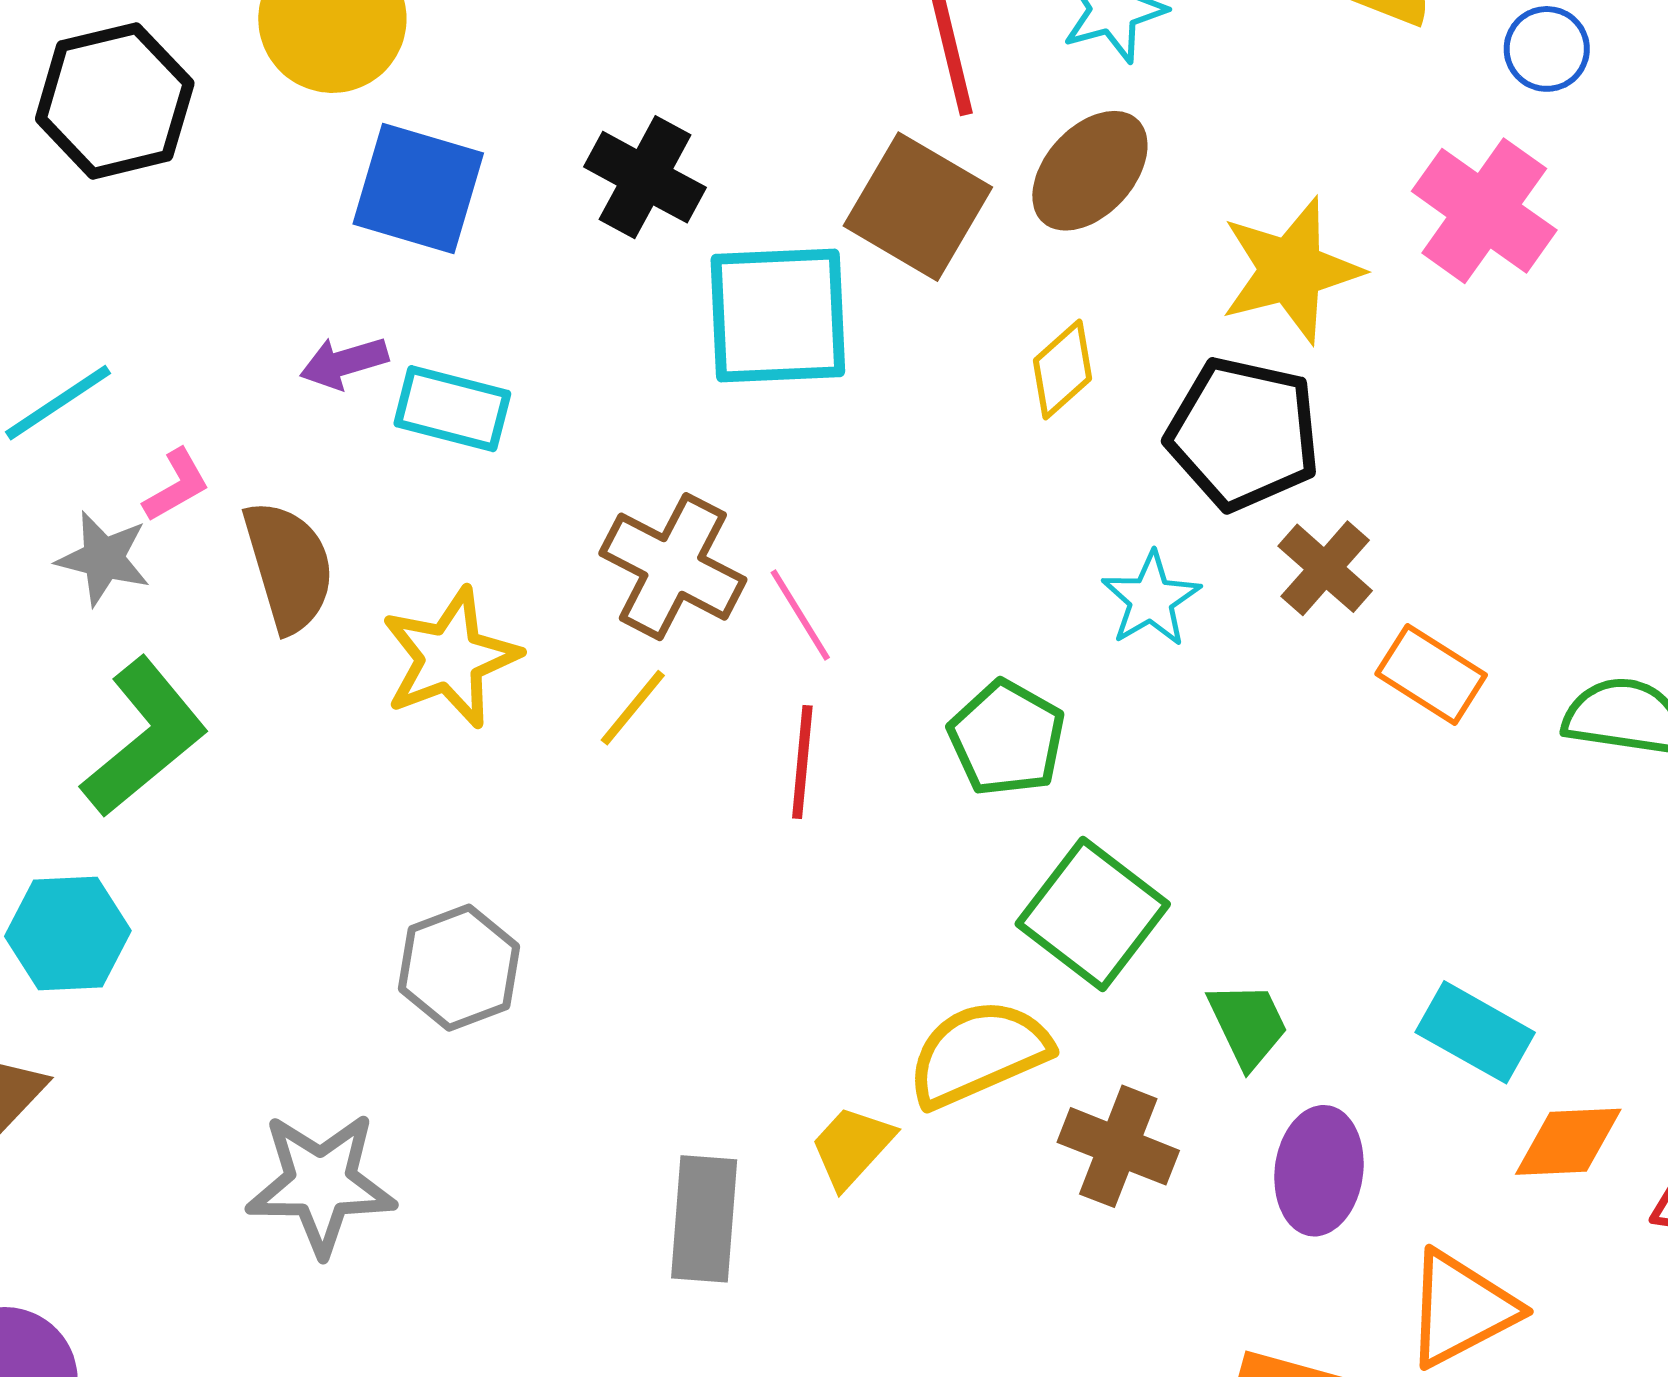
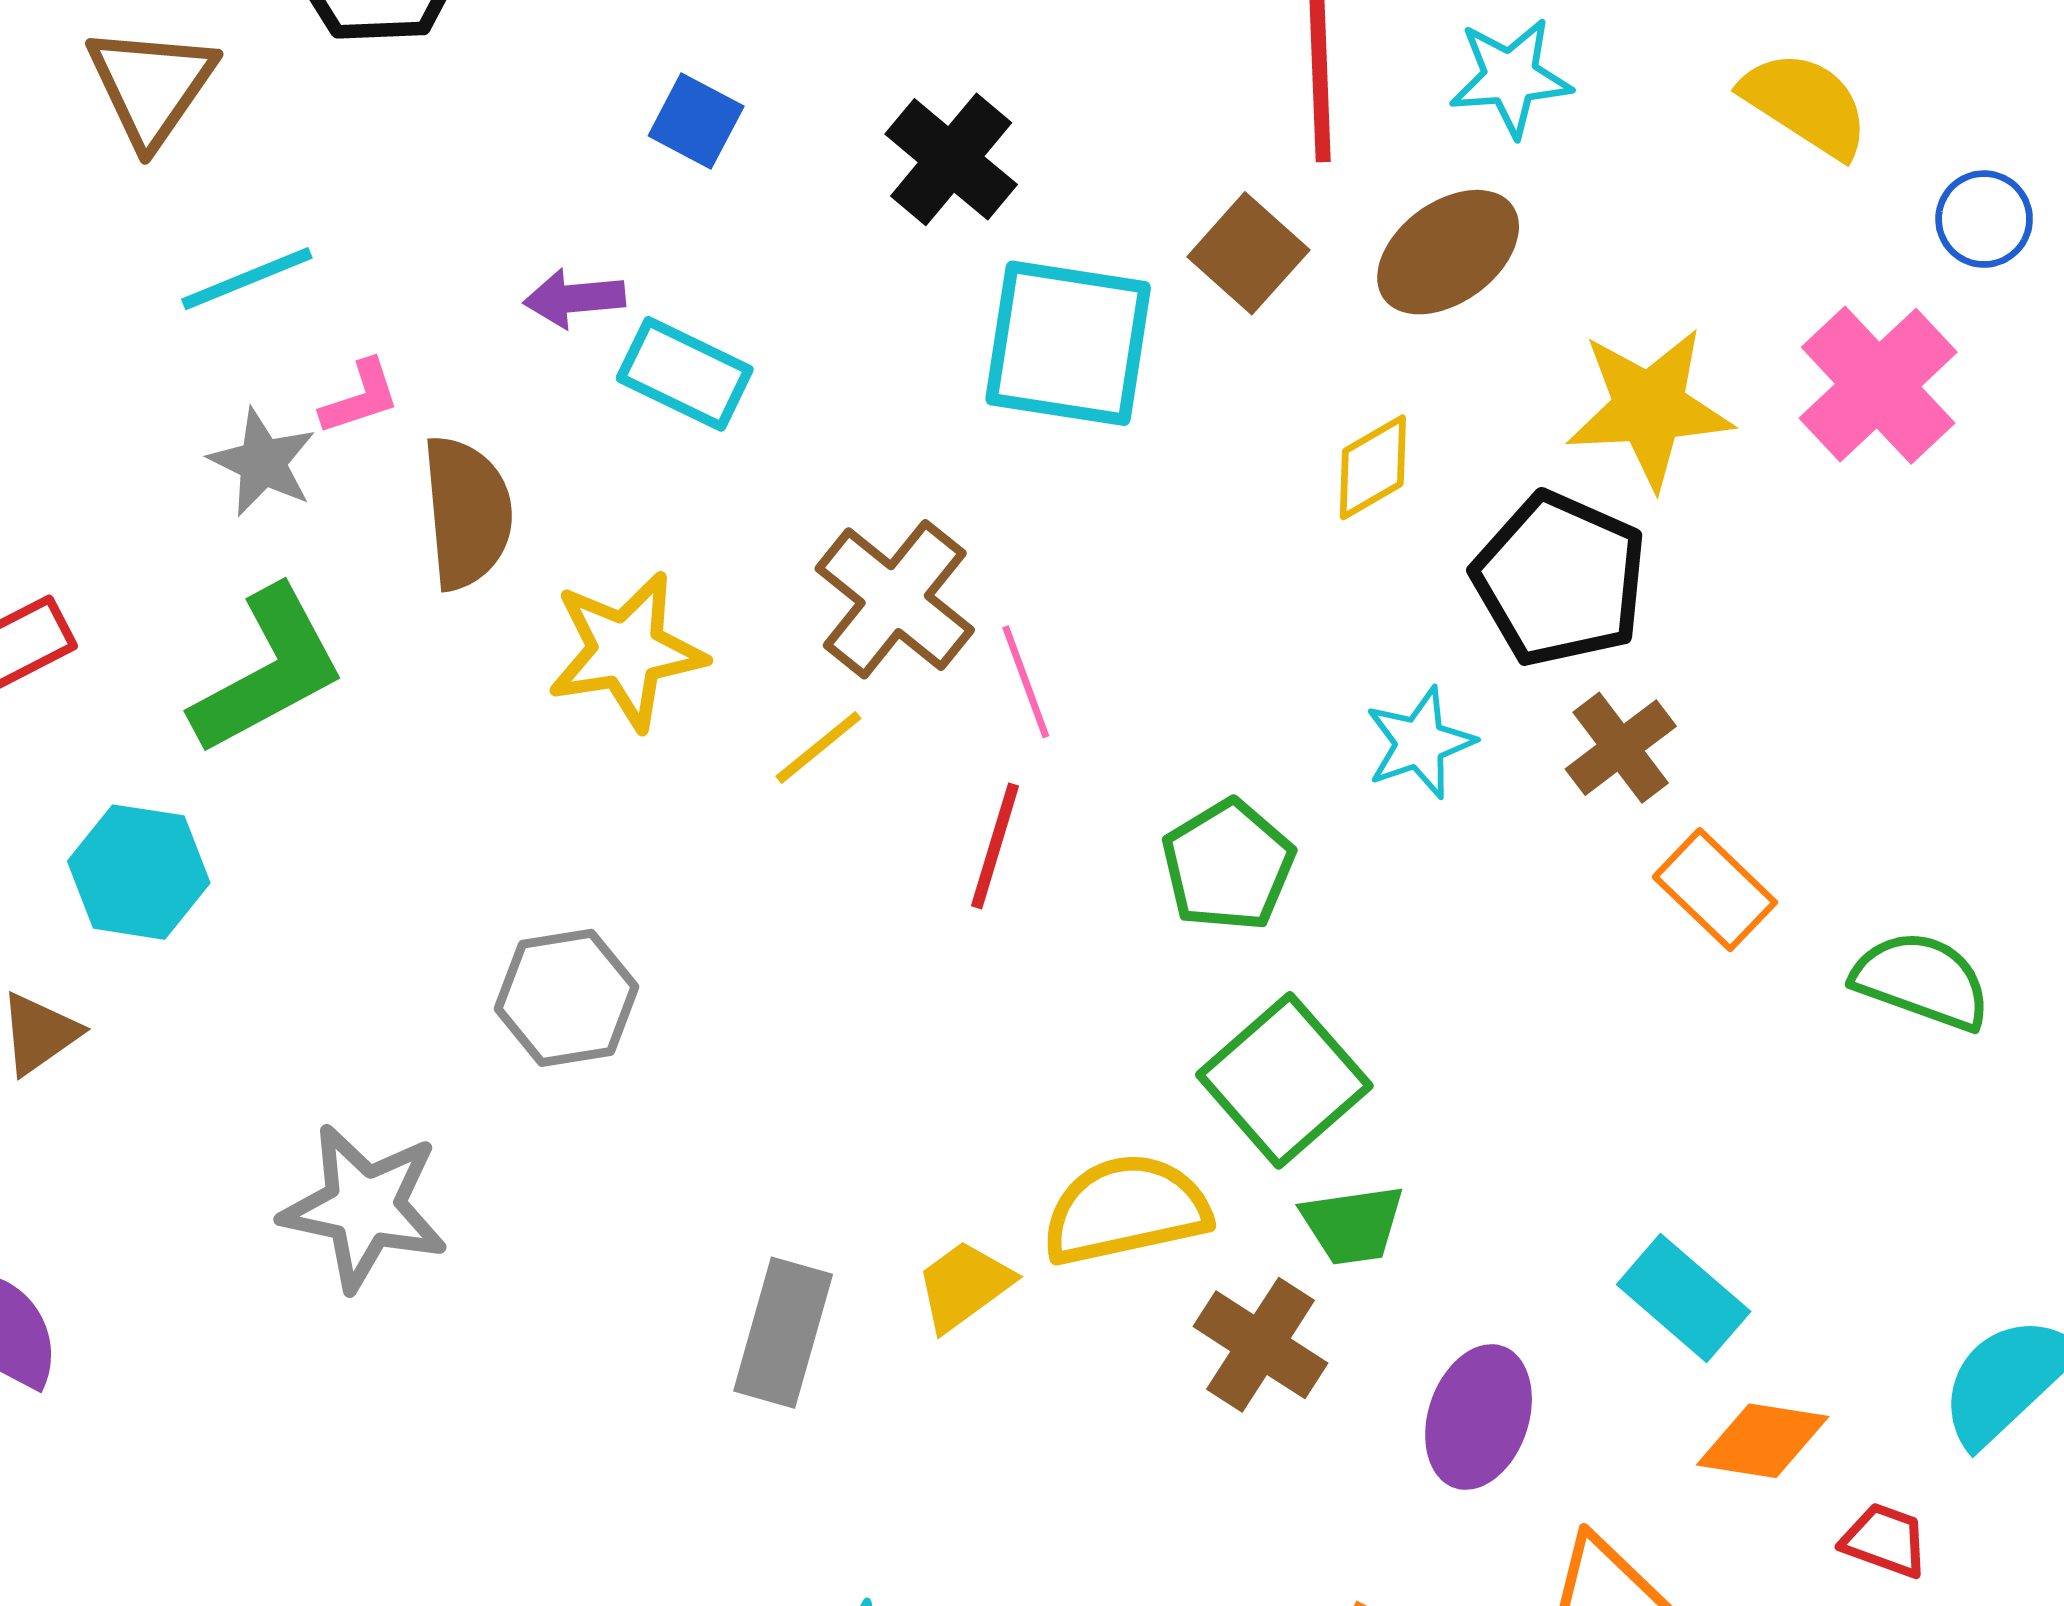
blue square: (418, 188) -> (696, 121), size x0.6
brown square: (918, 207) -> (1248, 253), size x0.7
green trapezoid: (1248, 1025) -> (1353, 1225), moved, turned 96

